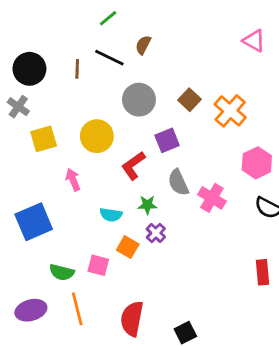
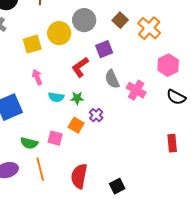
yellow circle: (97, 136) -> (59, 33), moved
yellow square: (44, 139) -> (32, 44), moved
green star: (147, 205) -> (77, 98), moved
cyan semicircle: (111, 215) -> (56, 97), moved

